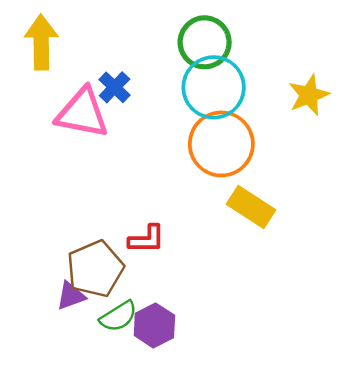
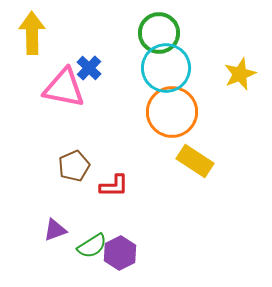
brown pentagon: (95, 269) -> (74, 166), moved, size x0.7

